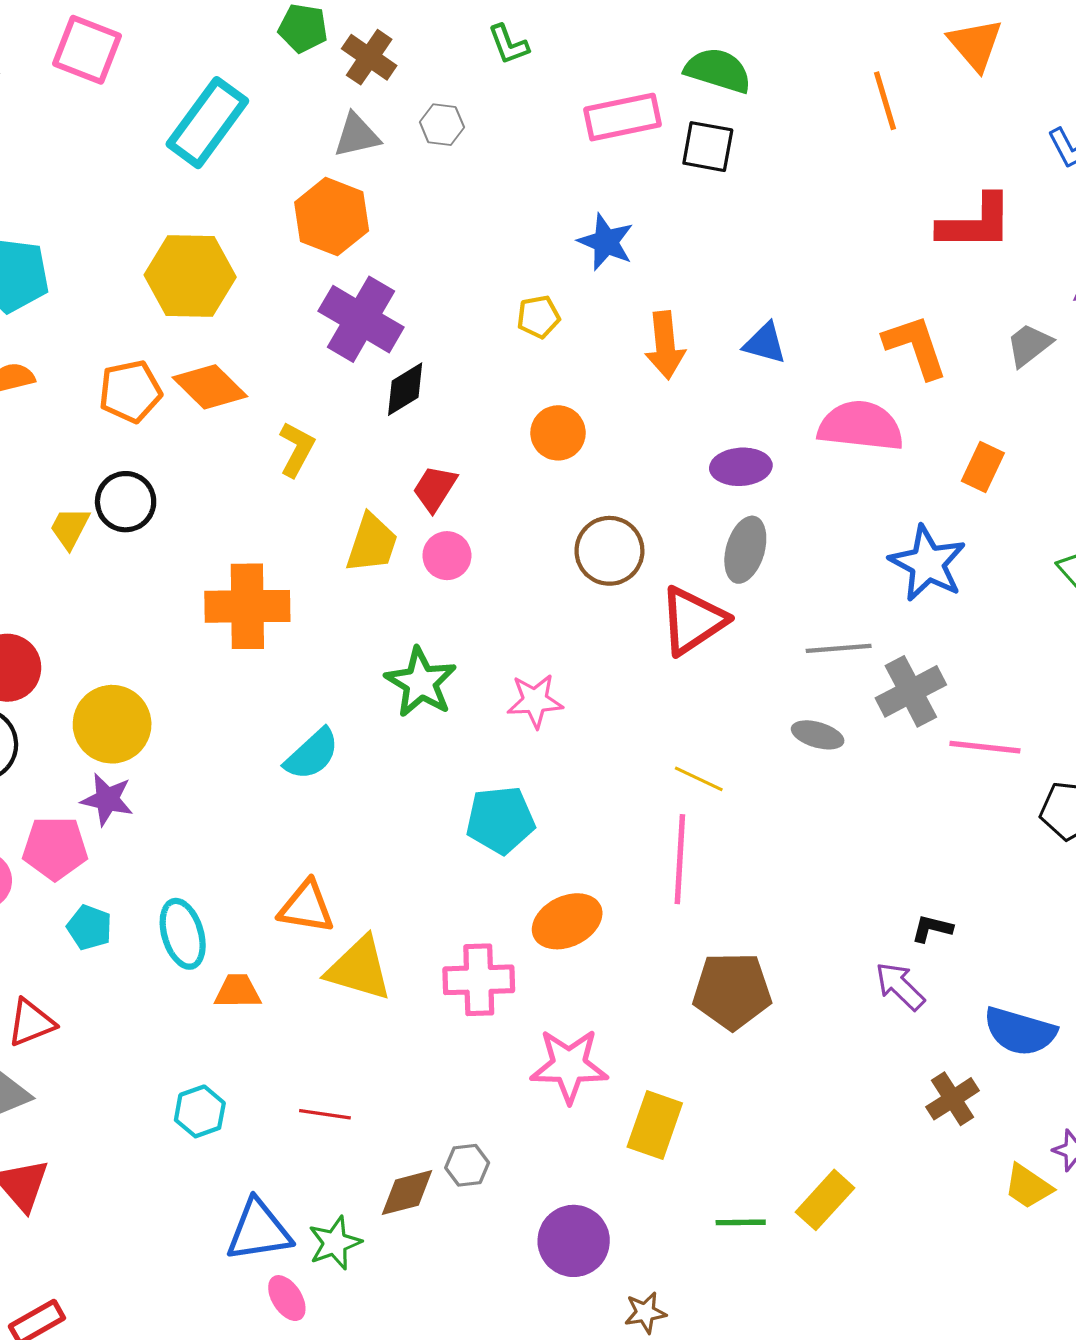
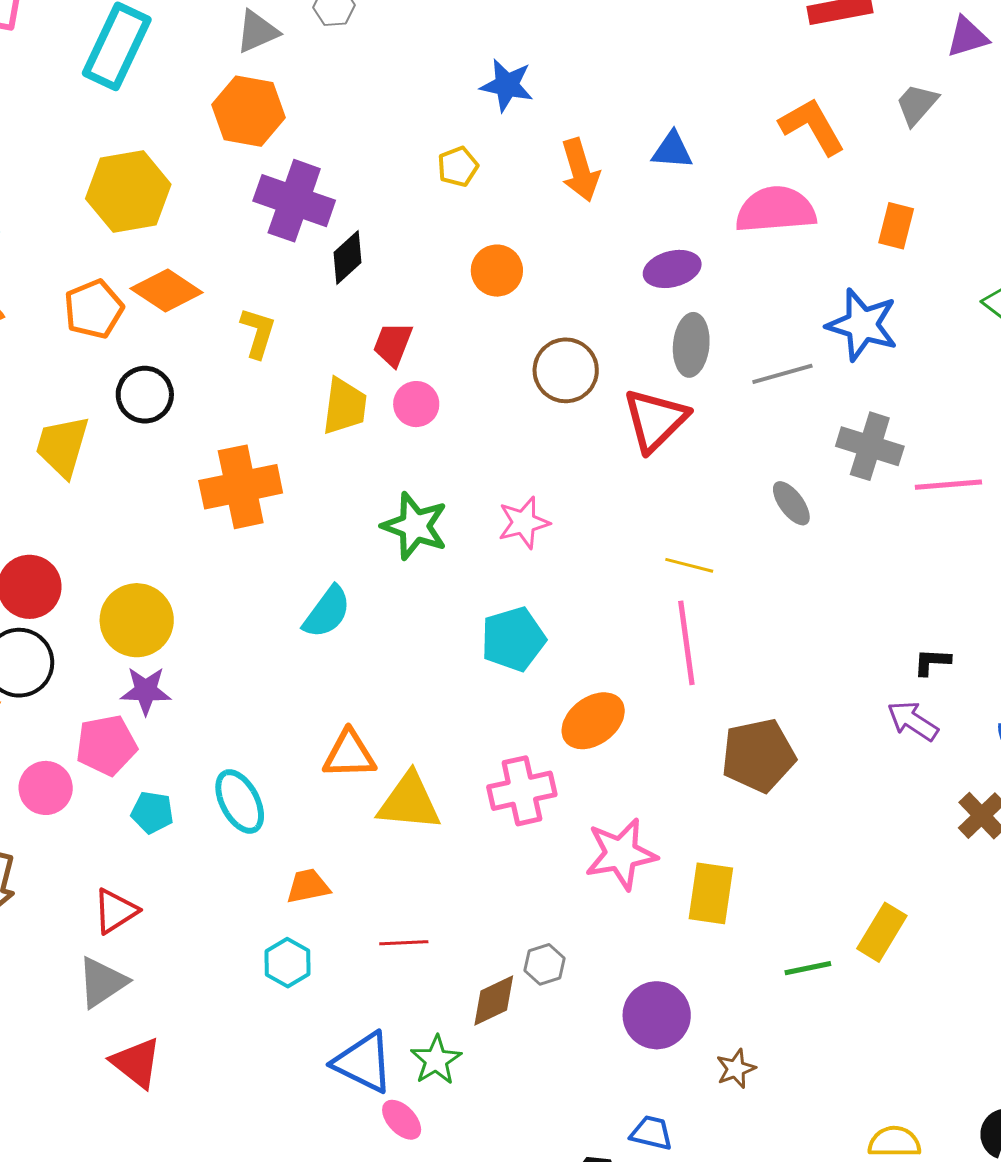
black circle: (126, 502) -> (145, 395), moved
yellow trapezoid: (70, 528) -> (62, 446), size x1.5
gray line: (839, 648) -> (782, 374), moved
gray cross: (911, 691) -> (870, 446), turned -34
gray ellipse: (818, 735) -> (791, 503), turned 48
orange trapezoid: (238, 991) -> (308, 886), moved
blue triangle: (259, 1231) -> (363, 1062), turned 46

